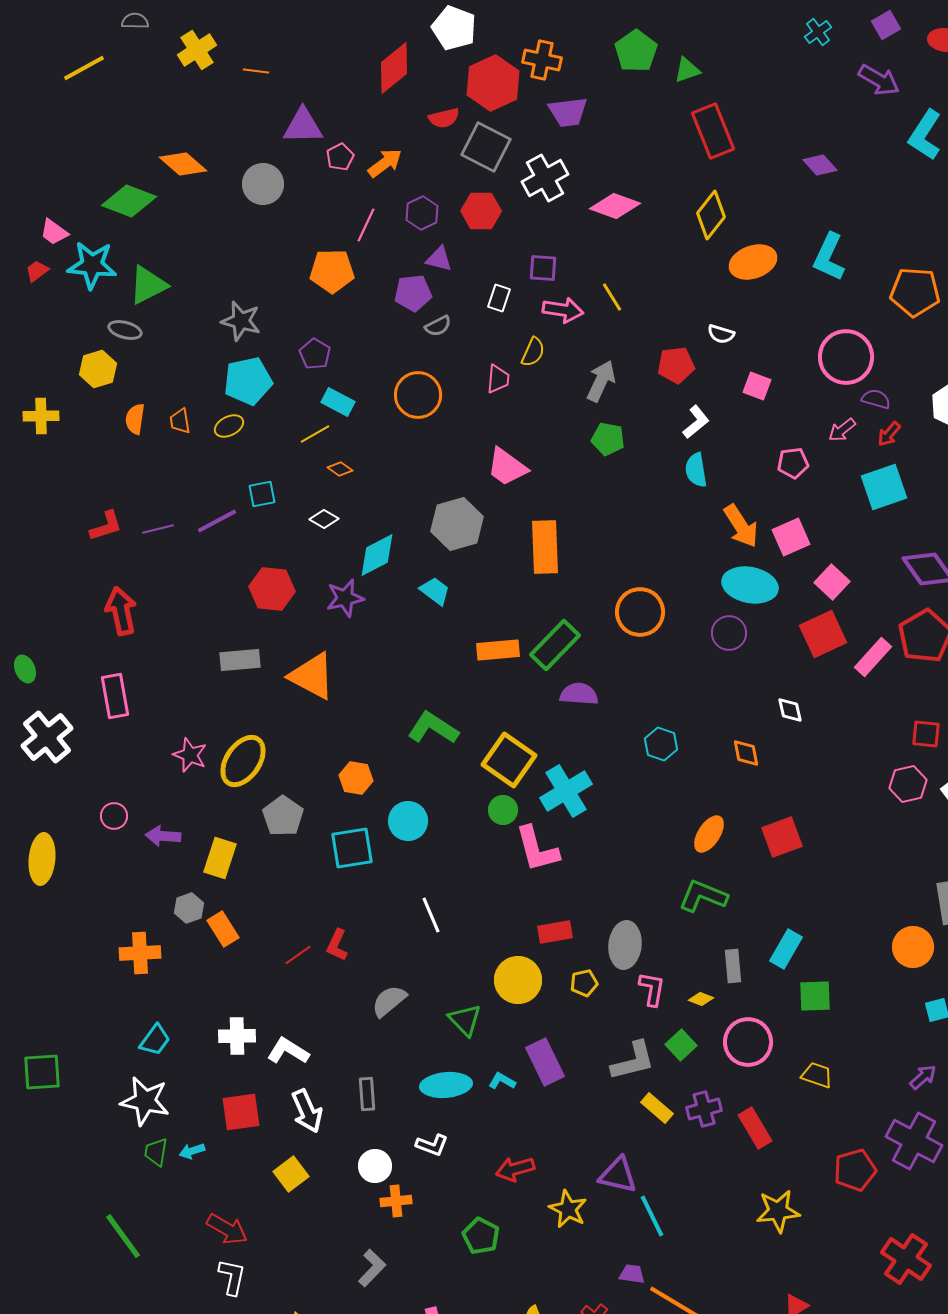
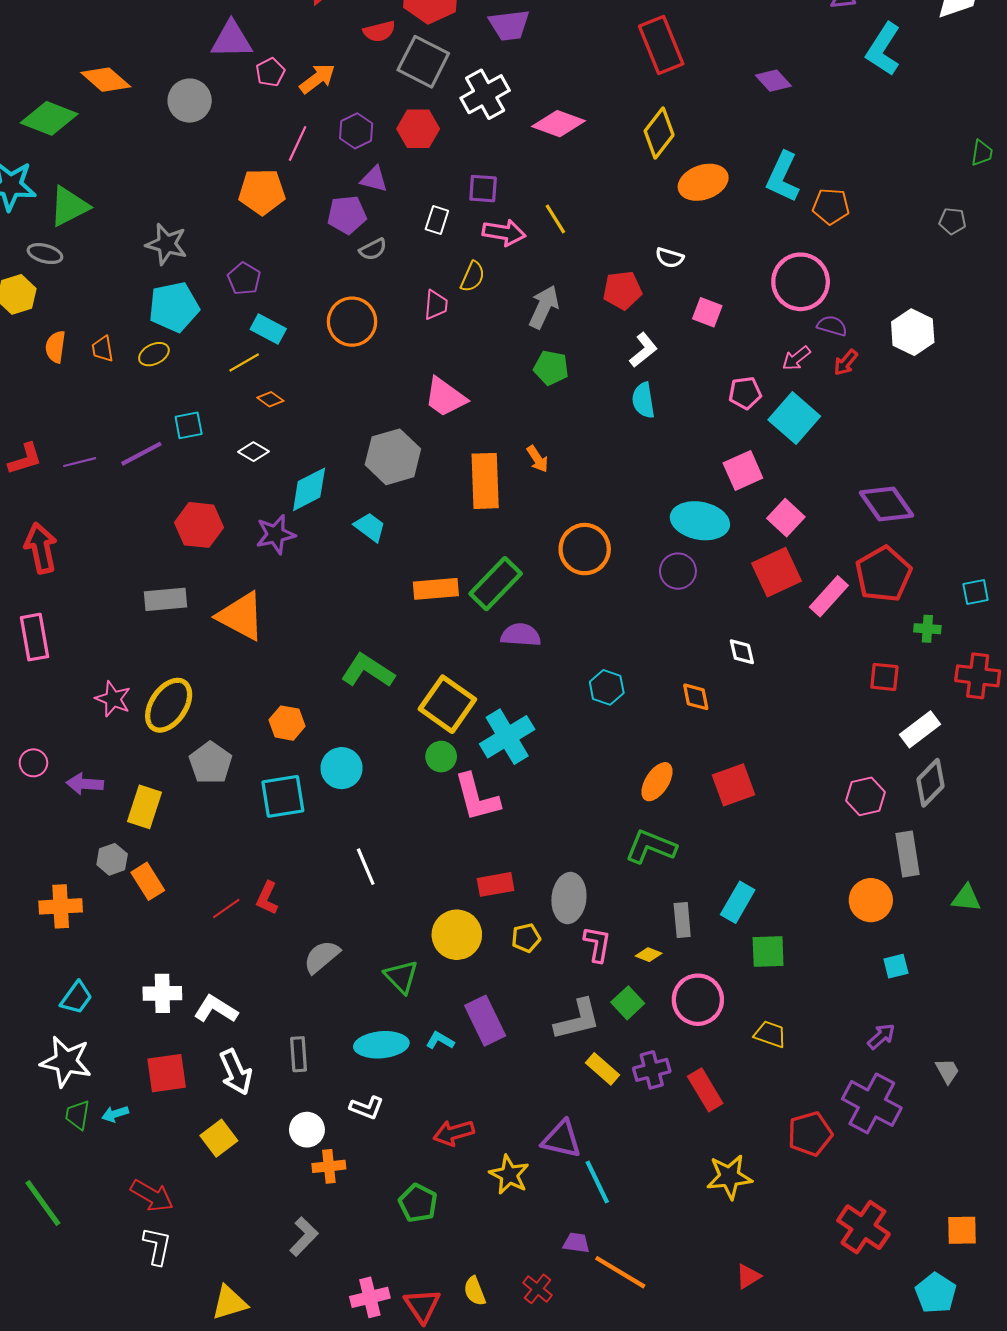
orange pentagon: (915, 292) -> (831, 206), moved, size x0.7
cyan square: (884, 487) -> (794, 418), moved, turned -30
orange arrow: (741, 526) -> (538, 459), moved, size x0.6
pink hexagon: (908, 784) -> (866, 796), moved

